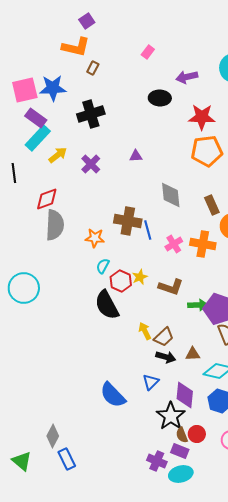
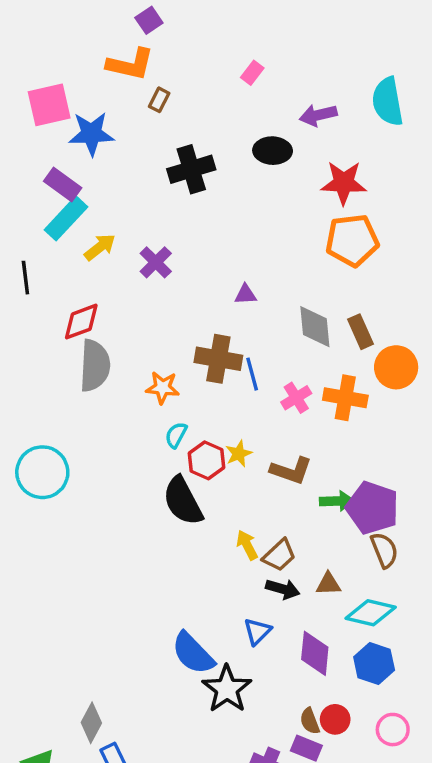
pink square: (25, 90) -> (49, 105), moved
black cross: (91, 114) -> (191, 169), moved
purple triangle: (136, 156) -> (245, 294), moved
gray diamond: (171, 195) -> (315, 327), moved
black star: (171, 416) -> (227, 689), moved

